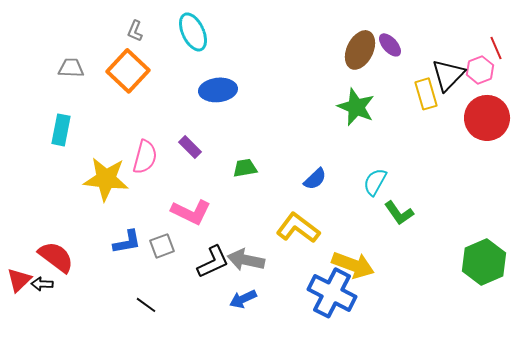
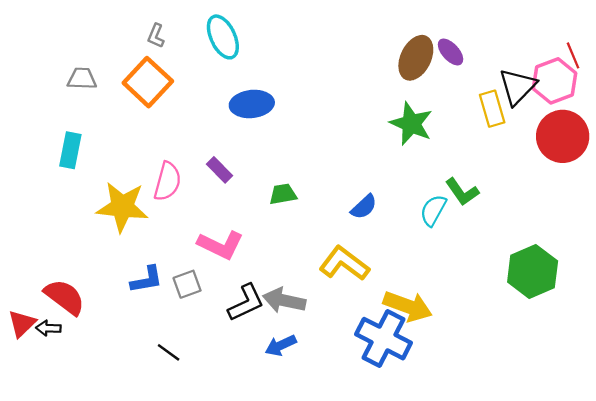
pink hexagon: (480, 70) -> (554, 81), size x1.4
green L-shape: (399, 213) -> (462, 192), moved
green hexagon: (484, 262) -> (533, 272), moved

